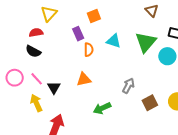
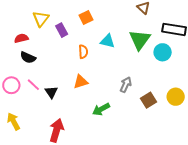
red semicircle: (36, 33) -> (21, 38), moved
purple rectangle: (78, 34) -> (62, 30), moved
yellow arrow: (36, 103) -> (14, 121), moved

